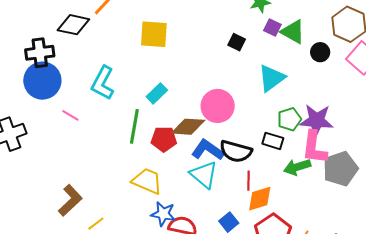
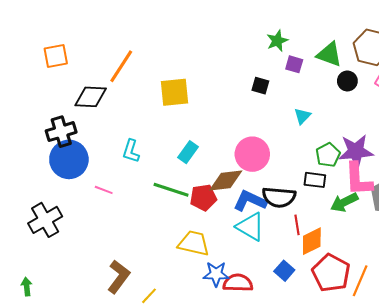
green triangle: (293, 32) -> (329, 54), moved
cyan triangle: (272, 78) -> (302, 116), size x0.6
cyan L-shape: (103, 83) -> (131, 151), size x0.7
green line: (134, 126) -> (171, 190), turned -72

